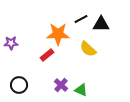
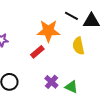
black line: (81, 19) -> (71, 16), turned 56
yellow semicircle: (88, 49) -> (78, 46), turned 36

